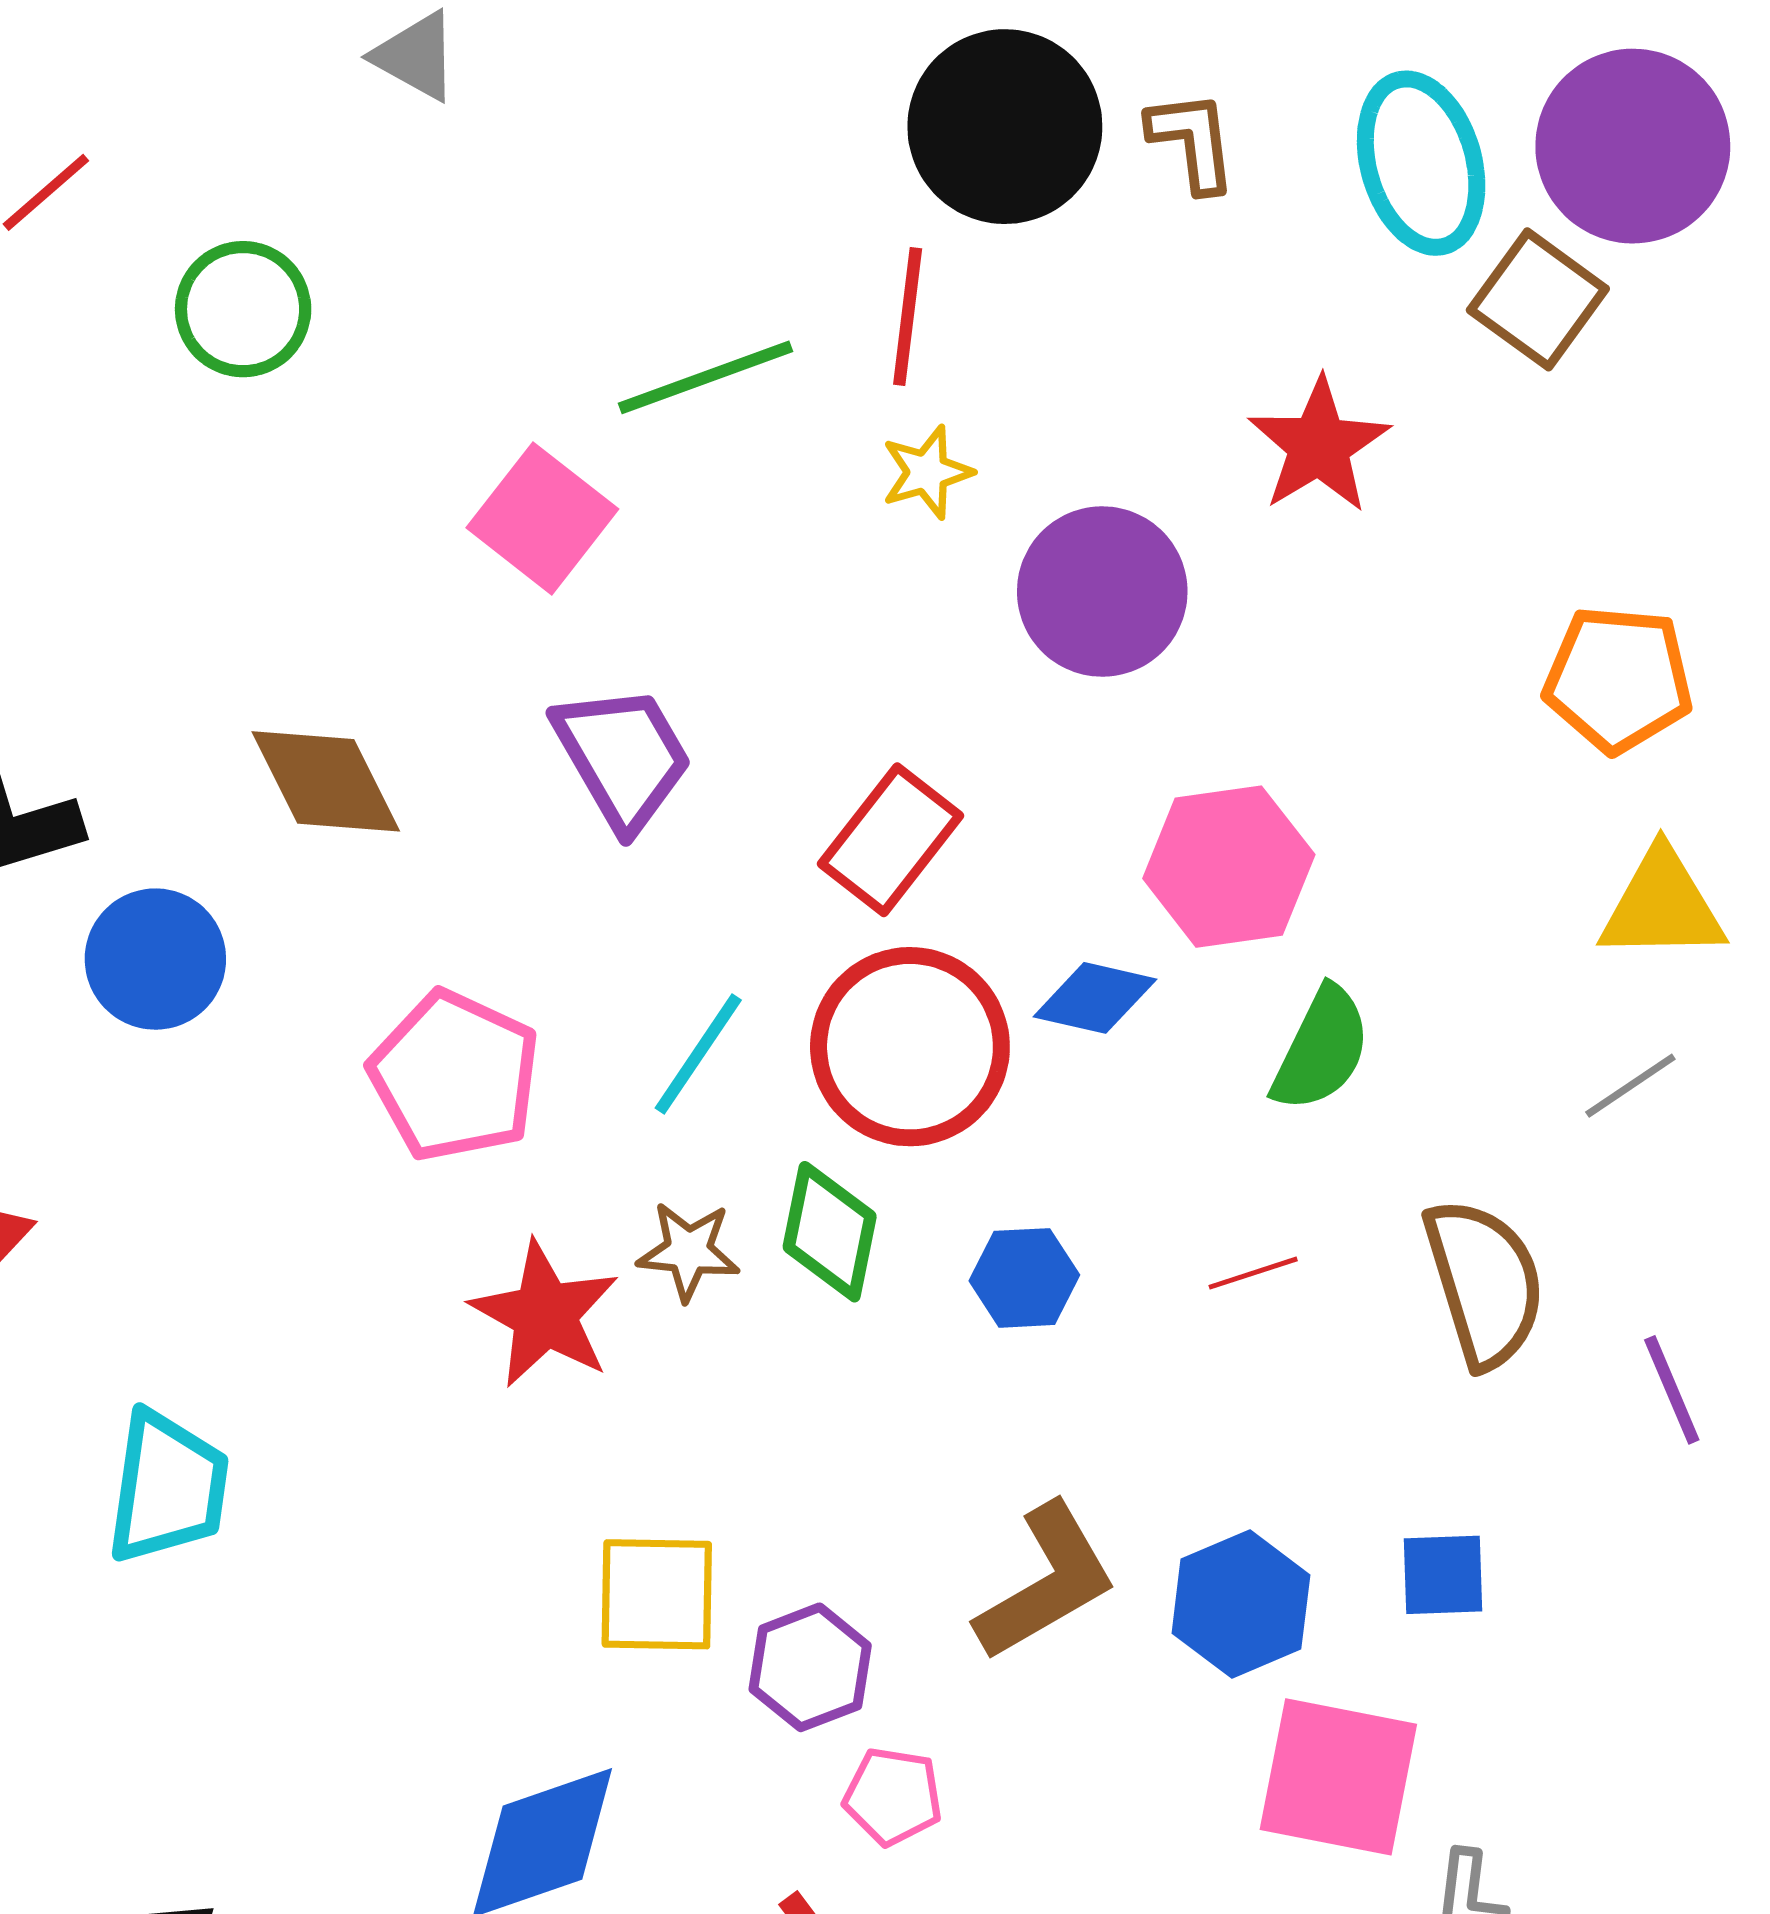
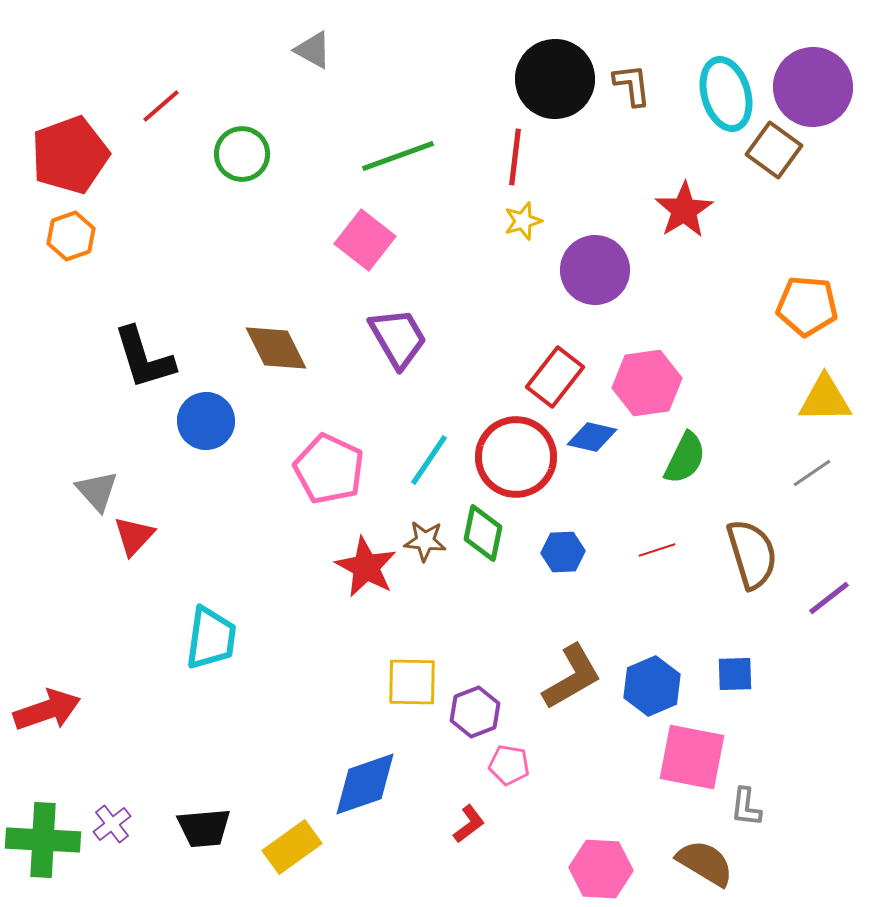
green line: (705, 377) -> (398, 156), moved
red rectangle: (890, 840) -> (555, 377), moved
purple line: (1672, 1390) -> (829, 598), turned 75

